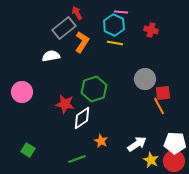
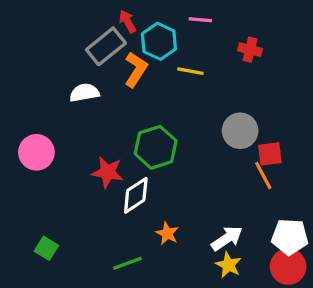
cyan hexagon: (114, 25) -> (159, 41), moved
yellow star: (151, 160) -> (228, 265), moved

